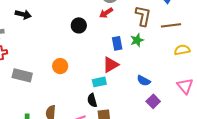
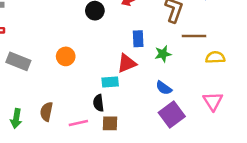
brown line: (171, 25) -> (194, 36), moved
green star: (137, 40) -> (163, 54), moved
purple square: (153, 101) -> (172, 114), size x1.5

